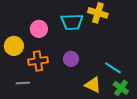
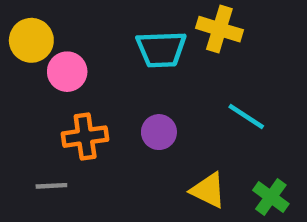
pink circle: (39, 29) -> (67, 72), moved
yellow circle: (14, 46) -> (31, 40), moved
cyan line: (113, 68) -> (246, 116), moved

